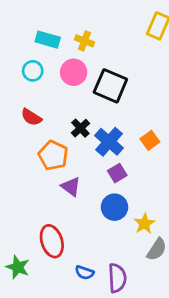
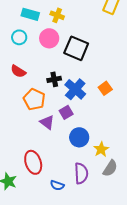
black cross: (80, 128) -> (54, 79), turned 32
purple square: (117, 173) -> (66, 112), moved
purple semicircle: (117, 278) -> (81, 173), moved

